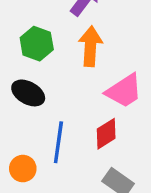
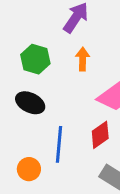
orange arrow: (90, 46) -> (83, 59), size x0.7

